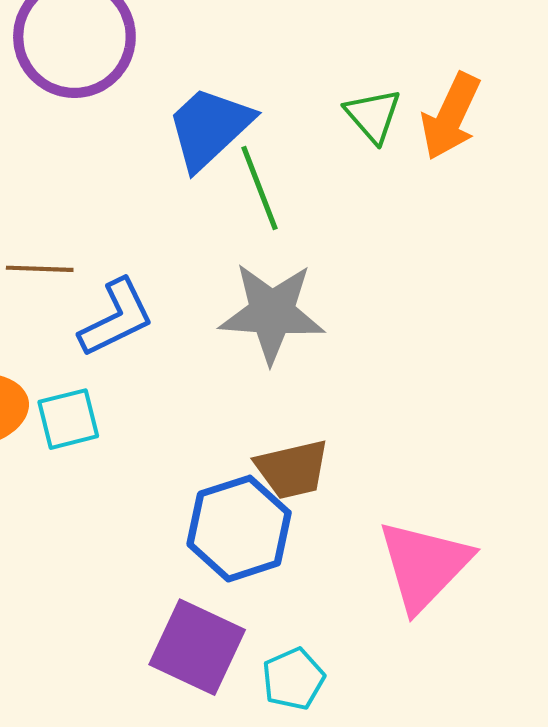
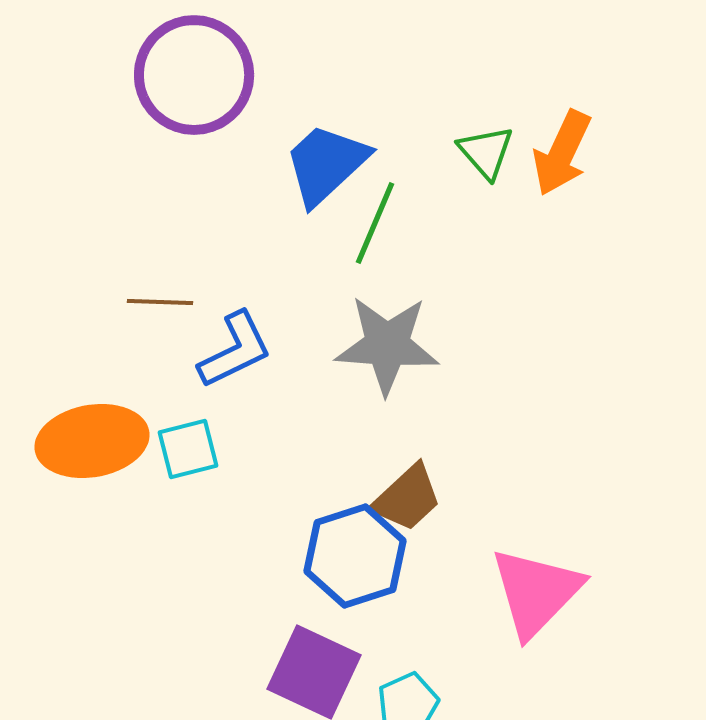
green line: (260, 188) -> (375, 223), turned 44
brown trapezoid: (292, 469) -> (407, 498), turned -30

